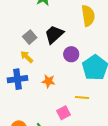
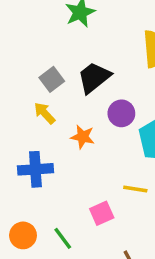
blue cross: (18, 79) -> (35, 169), moved
orange star: (48, 81) -> (83, 137), moved

